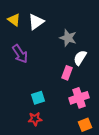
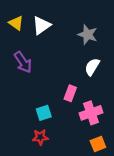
gray star: (68, 38) -> (88, 35), moved
pink rectangle: (67, 73) -> (70, 93), moved

